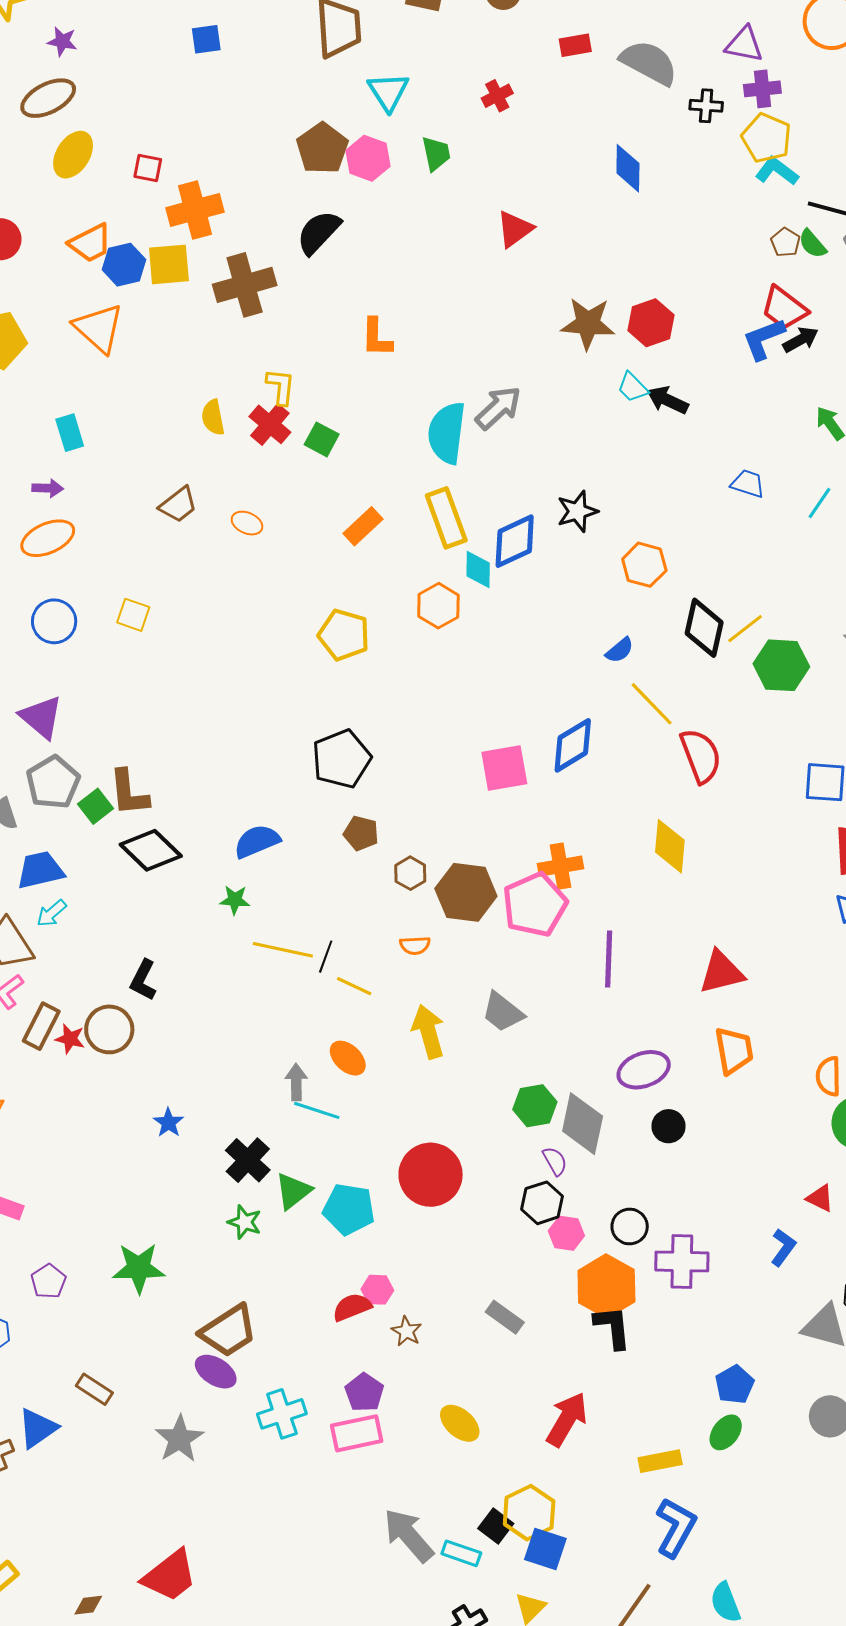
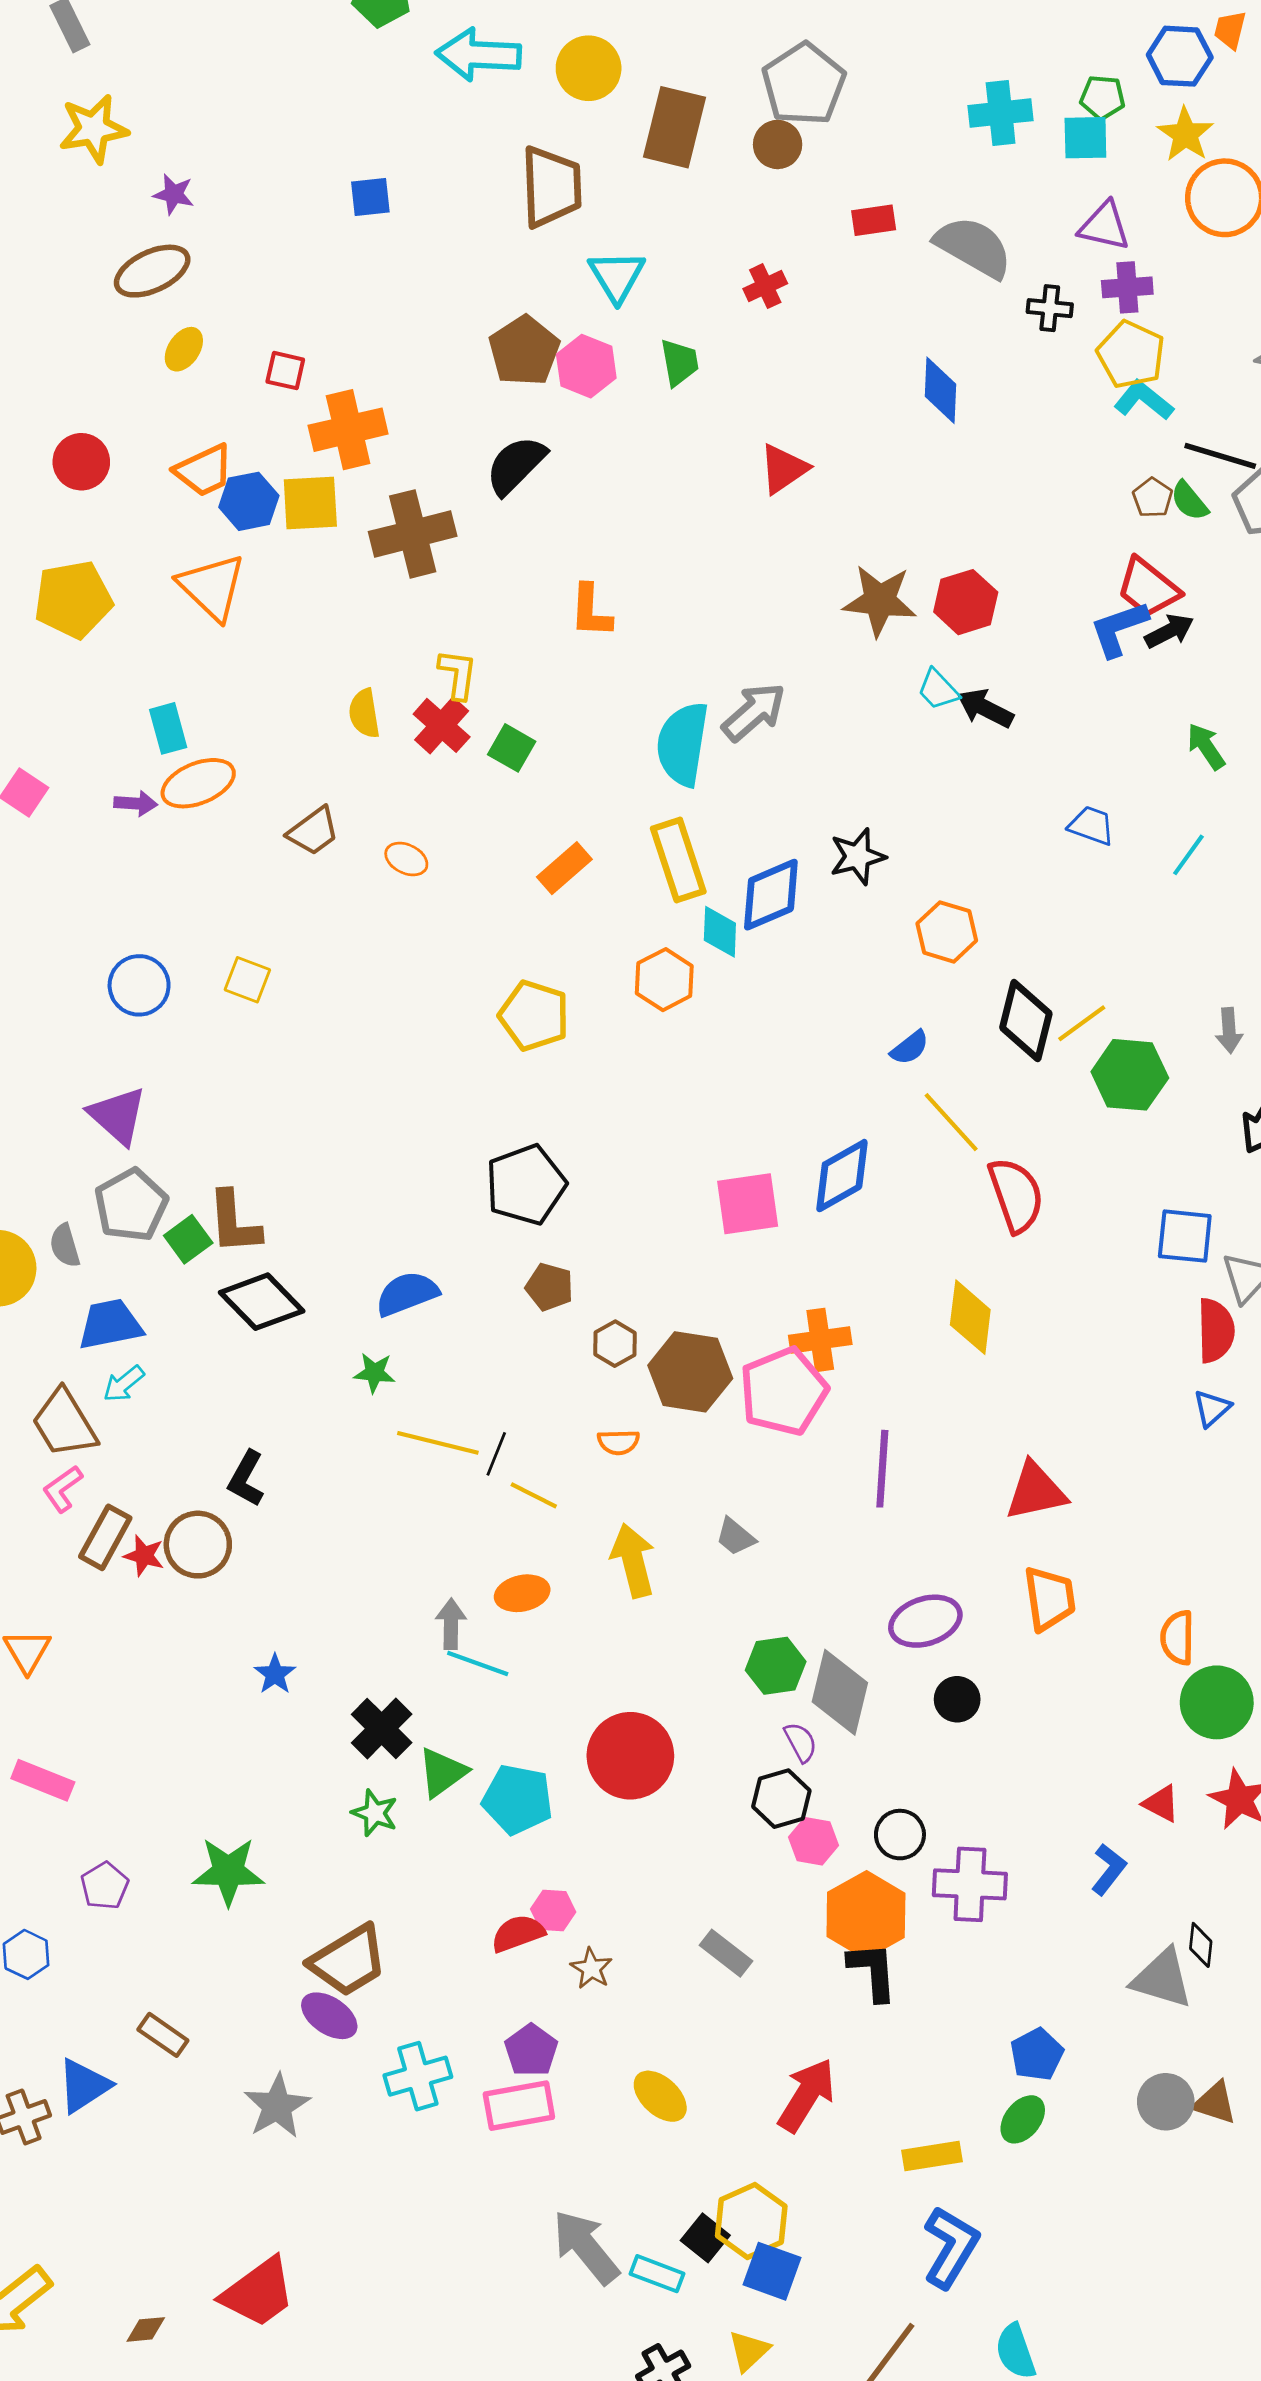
yellow ellipse: (73, 155) -> (184, 349), size x0.7
orange ellipse: (48, 538) -> (198, 783), moved
gray trapezoid: (503, 1012) -> (735, 1537), size x0.7
orange ellipse: (348, 1058) -> (522, 1593), turned -57

